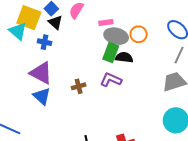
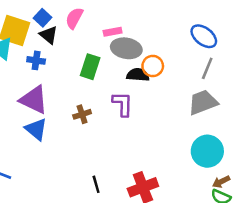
orange circle: (139, 34) -> (153, 66), moved
green rectangle: (111, 53) -> (90, 67), moved
purple L-shape: (111, 80) -> (122, 104), turned 70

